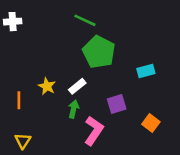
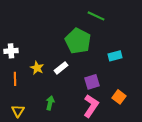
green line: (85, 20) -> (96, 16), moved
white cross: (13, 22) -> (11, 51), moved
green arrow: (74, 109) -> (50, 103), moved
pink L-shape: (94, 131) -> (91, 106), moved

